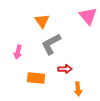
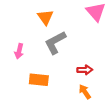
red arrow: (65, 69) -> (85, 70), moved
orange arrow: (78, 89) -> (85, 92), turned 152

